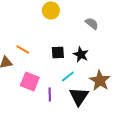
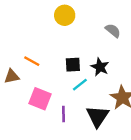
cyan line: (68, 76) -> (80, 85), moved

